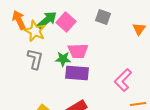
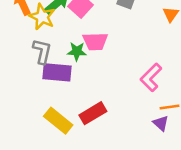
purple rectangle: (77, 73) -> (57, 72), moved

